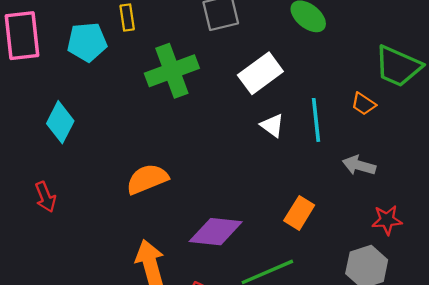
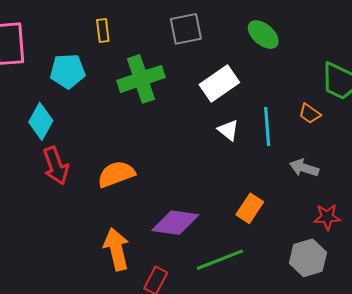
cyan pentagon: (87, 42) -> (68, 71), moved
red arrow: (45, 197) -> (56, 166), moved, size x1.4

